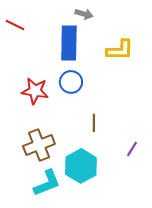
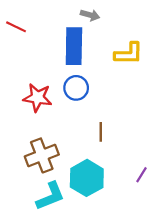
purple line: (132, 149) -> (141, 175), moved

